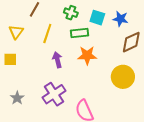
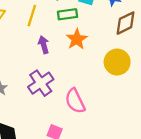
orange star: (87, 55) -> (77, 39), turned -30

